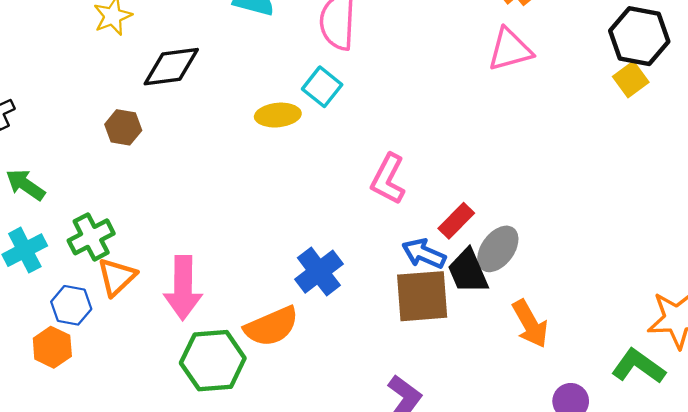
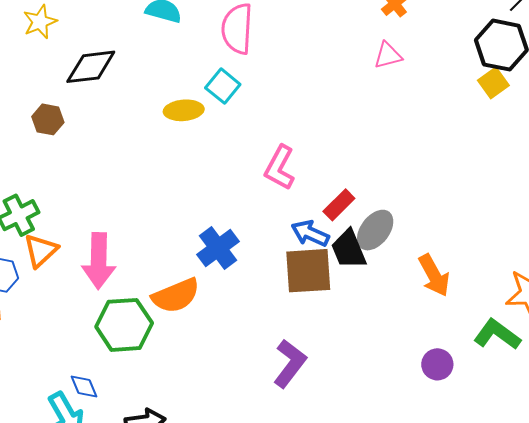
pink triangle: (510, 50) -> (388, 55), size x0.7
orange arrow: (530, 324) -> (434, 275), moved

